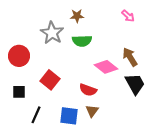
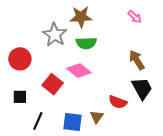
brown star: (77, 16) -> (81, 17), size x1.5
pink diamond: (106, 67) -> (79, 70), moved
red semicircle: (88, 90) -> (118, 102), moved

